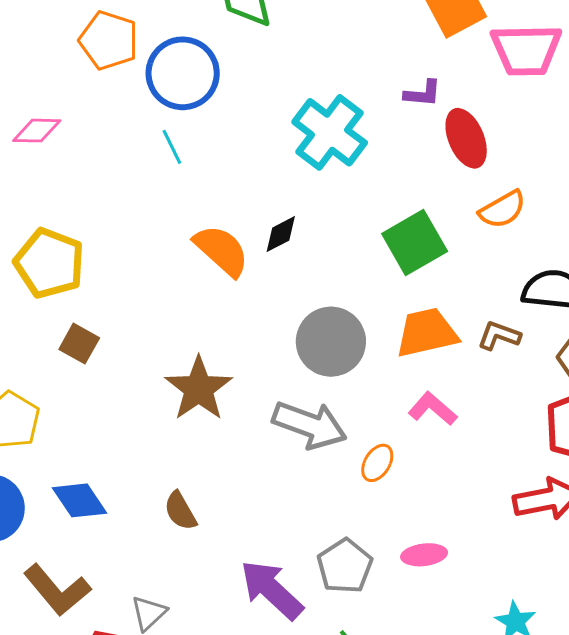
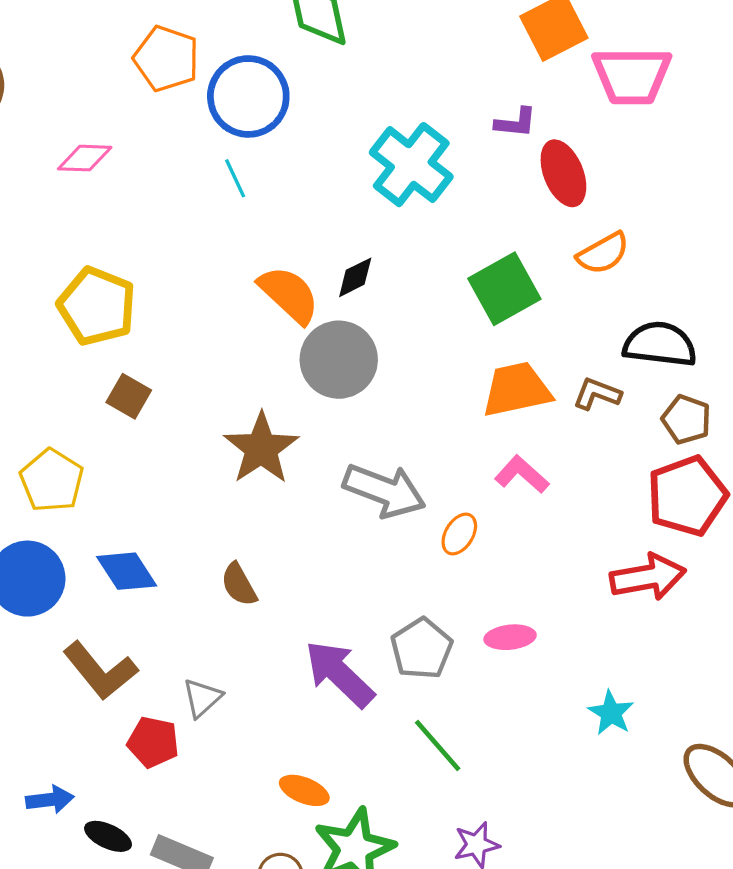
gray circle: (331, 342) -> (339, 360), moved

